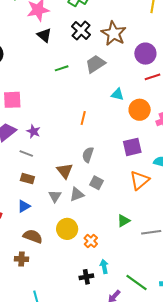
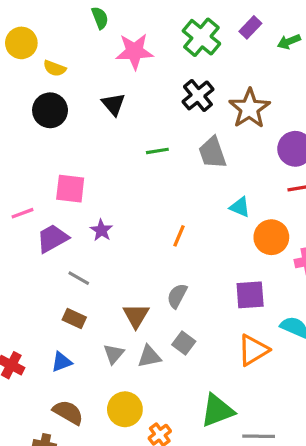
black triangle: (44, 35) -> (113, 104), moved
gray trapezoid: (95, 64) -> (212, 153), turned -85
purple star: (33, 131) -> (101, 230), moved
green triangle: (124, 221) -> (217, 411), size x1.6

